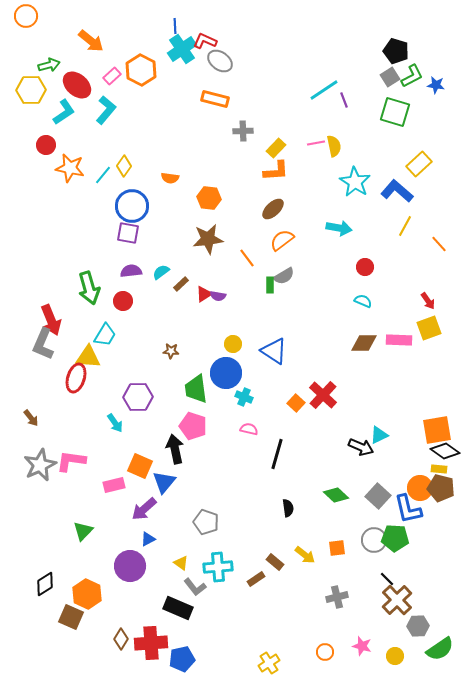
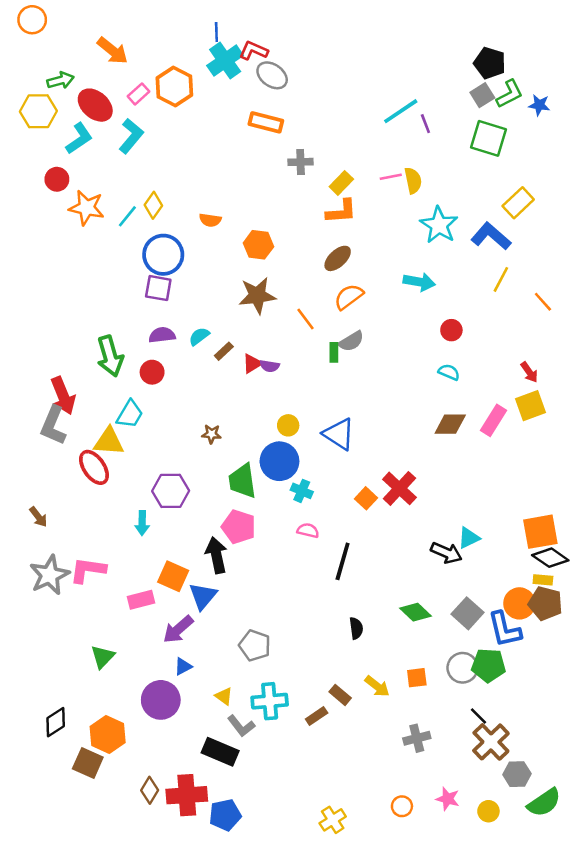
pink rectangle: (399, 340) -> (493, 420), turned -60
red ellipse: (76, 378) -> (94, 467), turned -52
cyan arrow: (115, 423) -> (142, 523), turned 36

